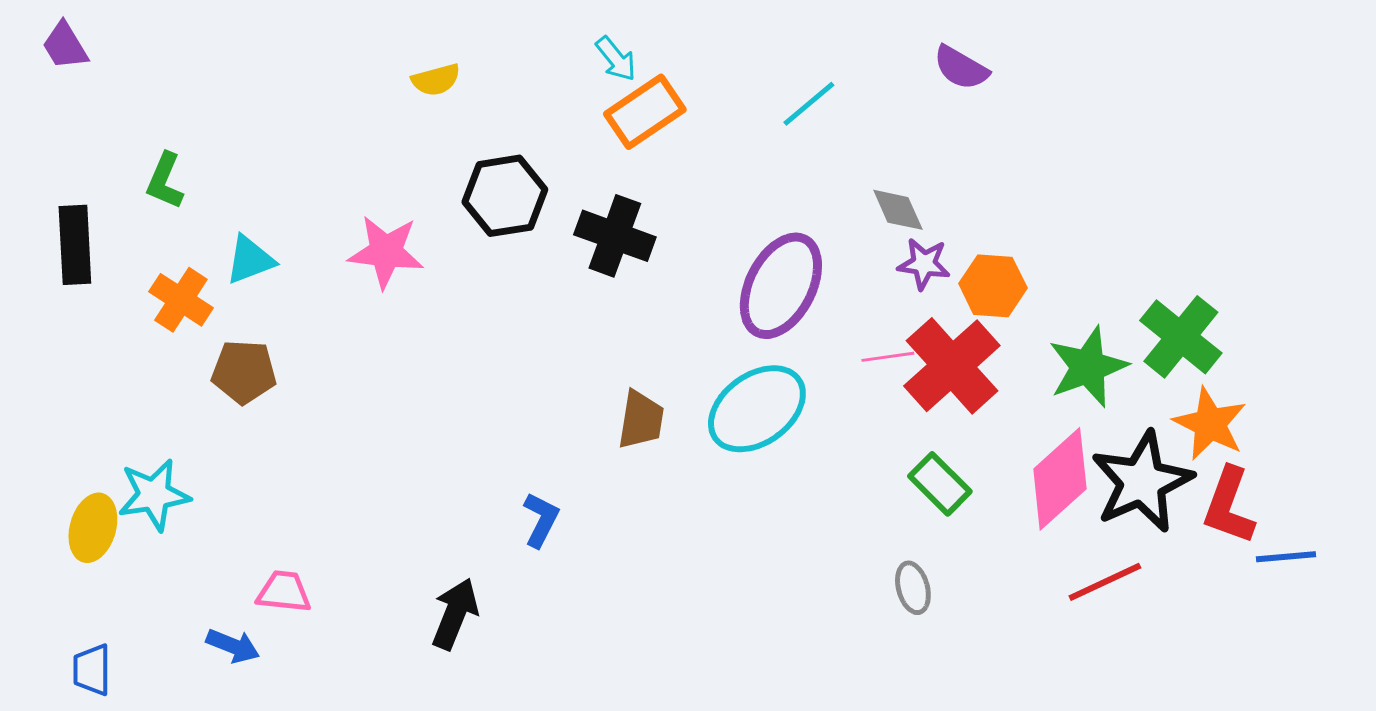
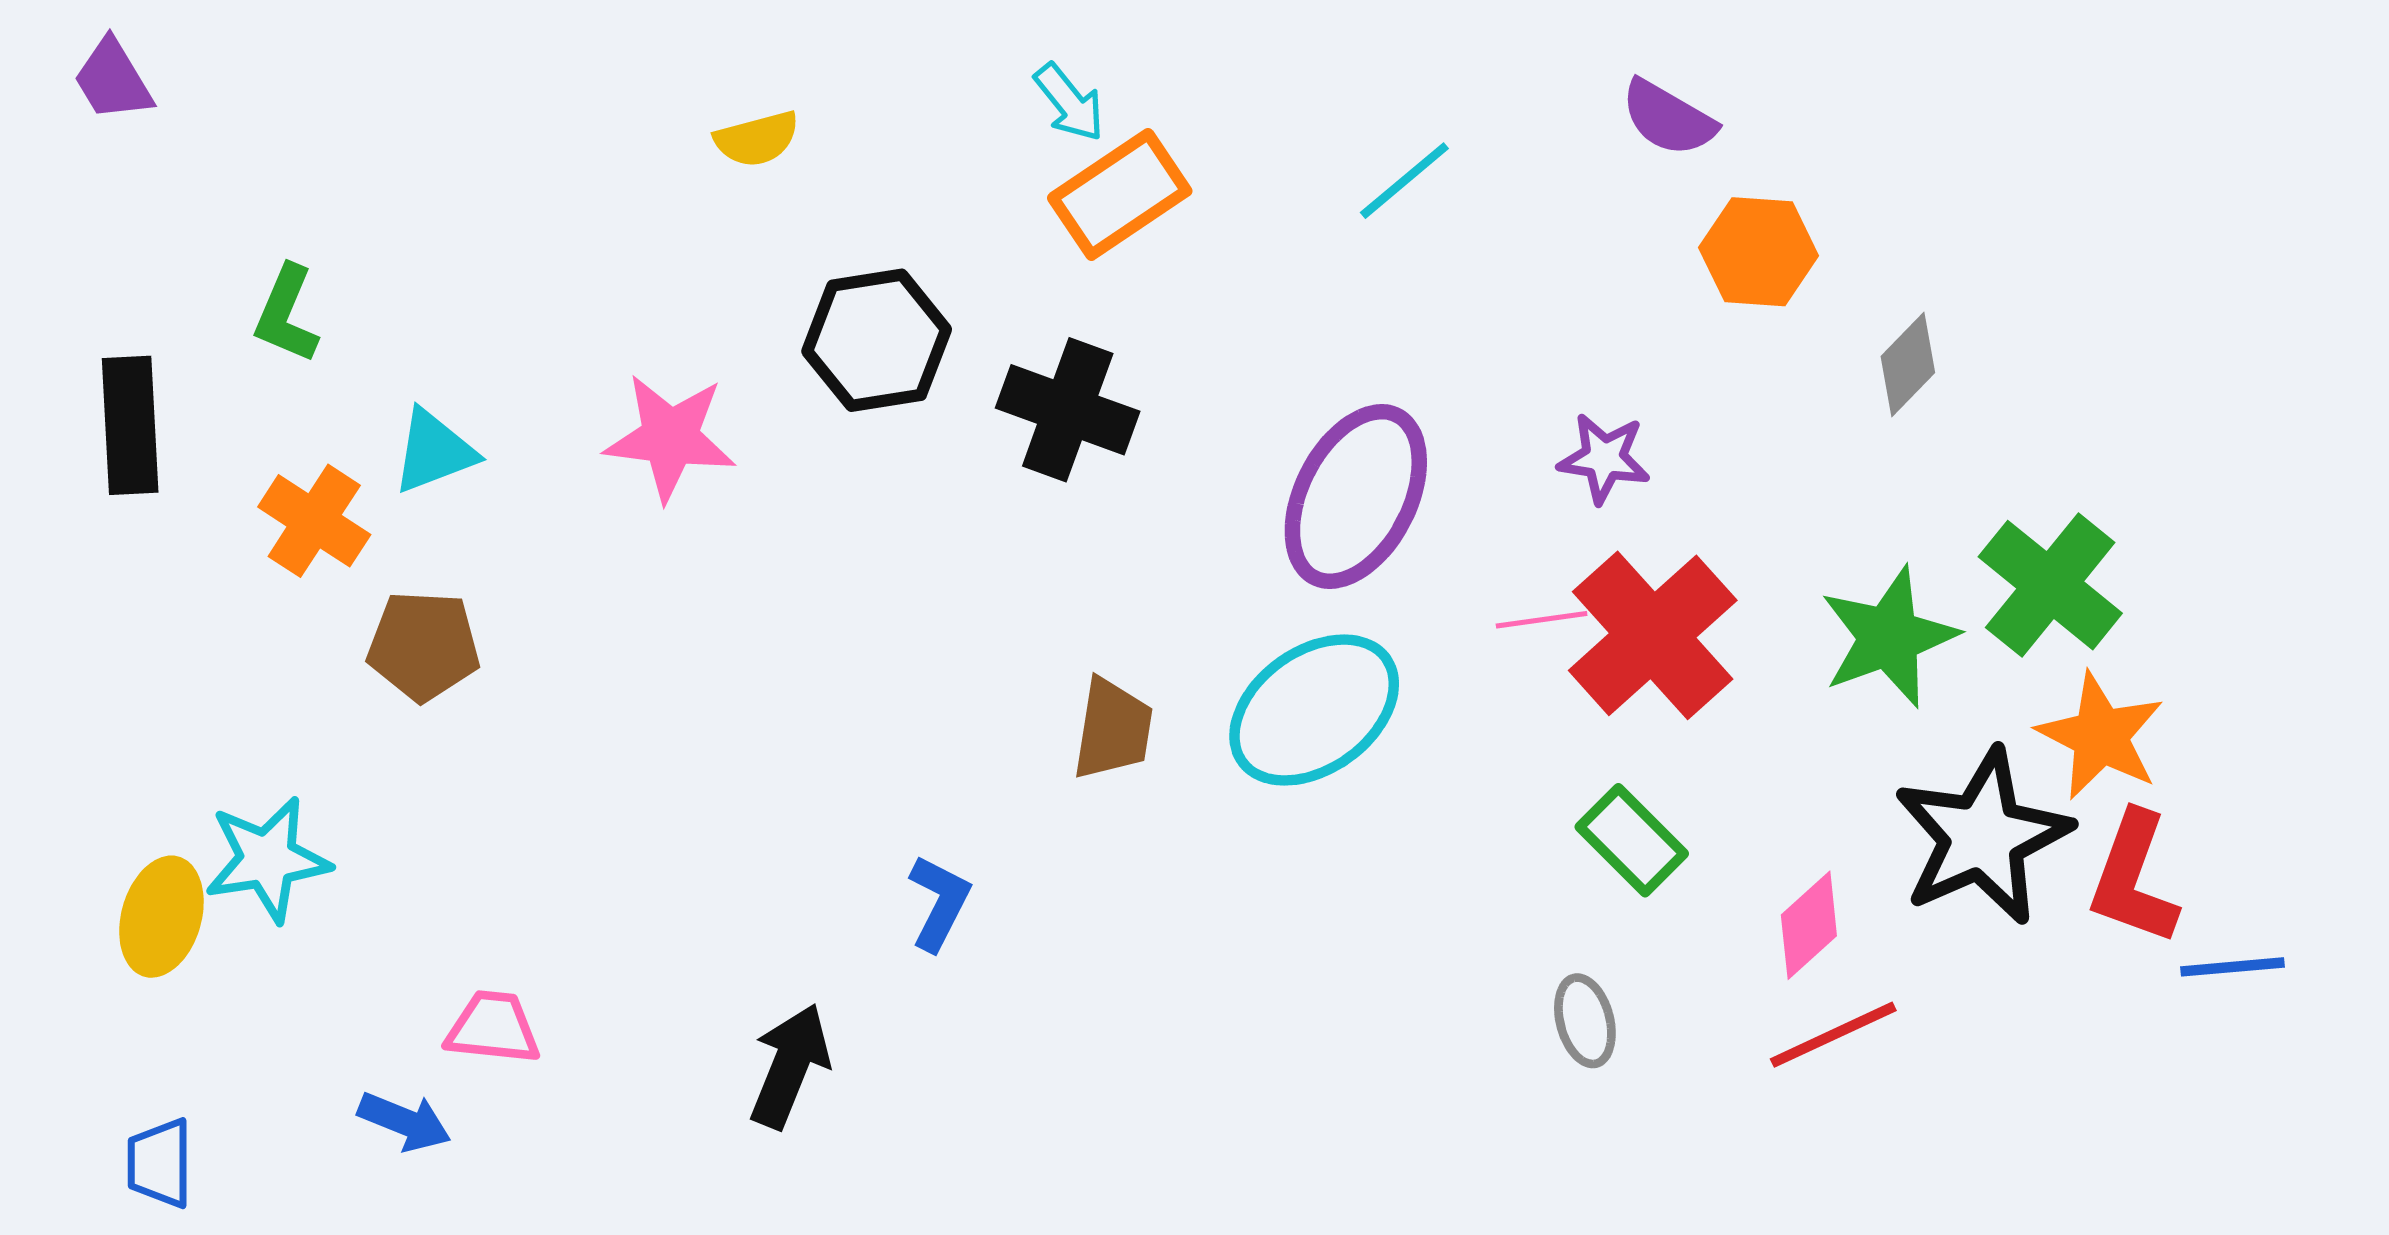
gray diamond: (898, 210) -> (1908, 365), moved, turned 68
orange hexagon: (993, 286) -> (1759, 252), moved
pink diamond: (1060, 479) -> (1809, 925), moved, size x0.6
red line: (1105, 582) -> (1833, 1035), moved

